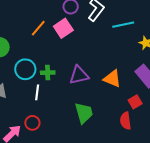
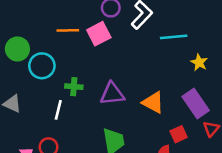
orange line: (38, 28) -> (68, 30), turned 42
cyan circle: (25, 69) -> (42, 66), moved

